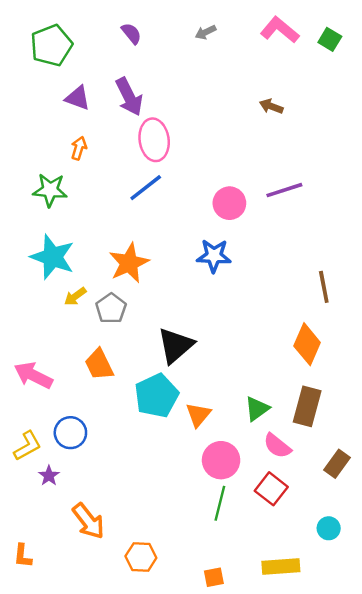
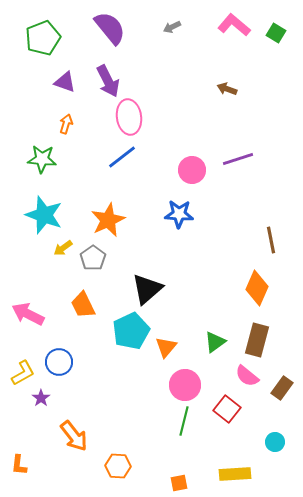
purple semicircle: (131, 33) -> (110, 28), size x1.8
pink semicircle: (277, 446) -> (247, 376), moved

